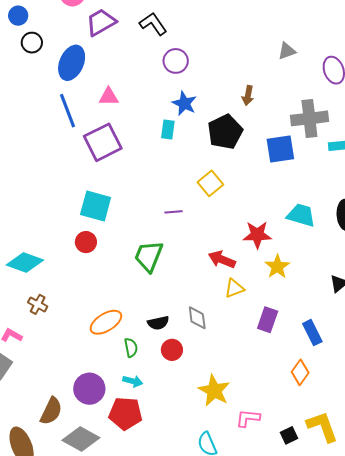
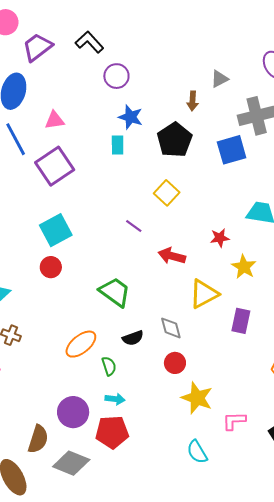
gray triangle: (287, 51) -> (219, 79), moved
cyan square: (96, 206) -> (56, 230), turned -36
purple line: (173, 212) -> (134, 226), turned 48
red star: (257, 235) -> (220, 238), size x0.7
green trapezoid: (149, 256) -> (115, 292), moved, turned 112
red arrow: (222, 259) -> (172, 256), moved
yellow triangle: (234, 288) -> (204, 294), size x1.5
red circle: (172, 350) -> (175, 363), moved

